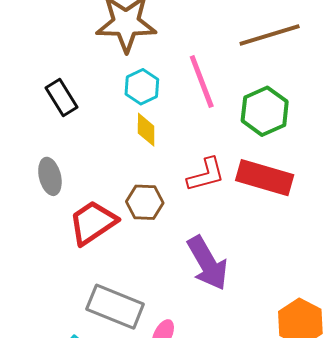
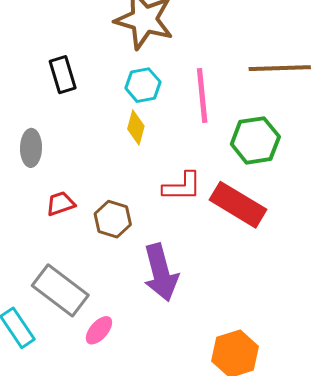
brown hexagon: (145, 202) -> (113, 219), moved
red trapezoid: (93, 223) -> (60, 204), size x0.6

